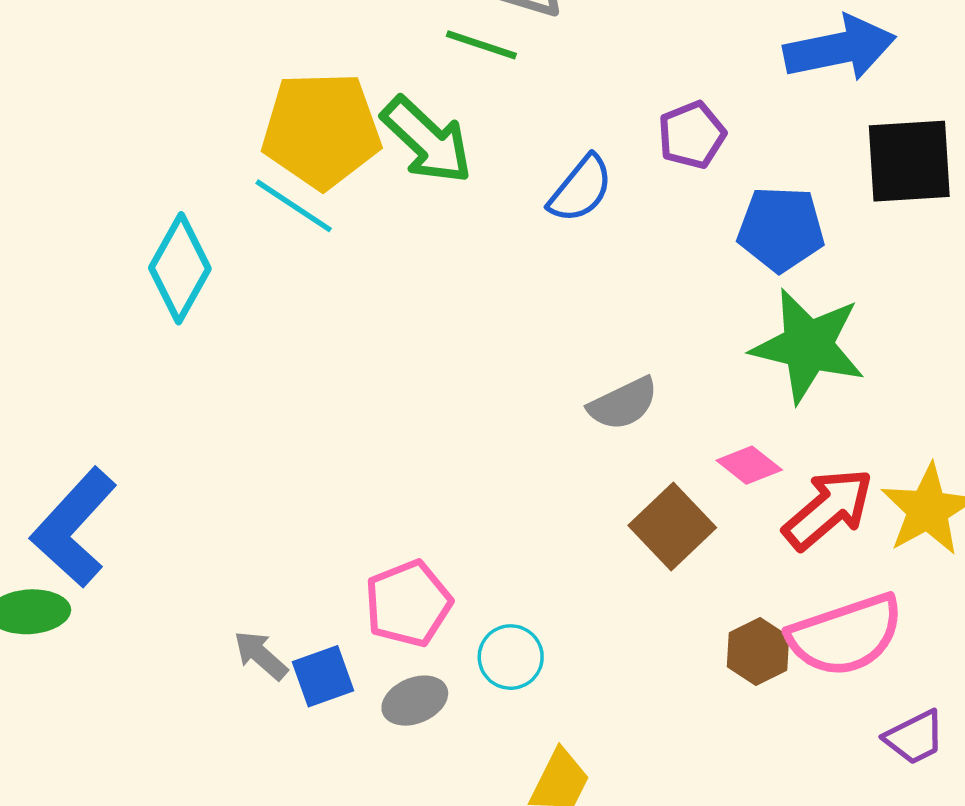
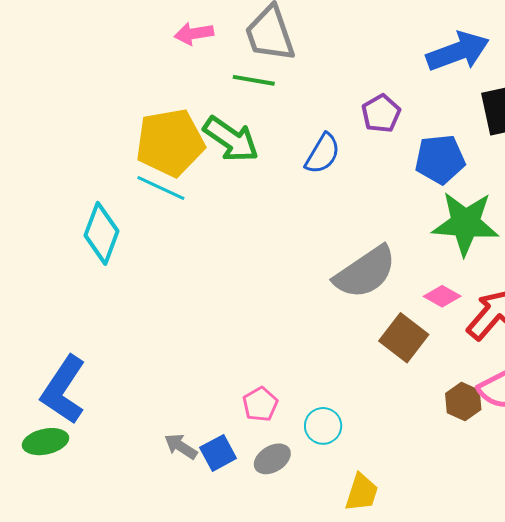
gray semicircle: (623, 404) -> (365, 272), size x1.6
pink pentagon: (408, 604) -> (260, 404), size x0.7

